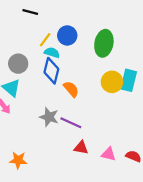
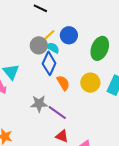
gray circle: (18, 64) -> (39, 45), moved
yellow circle: (112, 82) -> (90, 83), moved
gray star: (49, 117) -> (39, 104), turned -30

